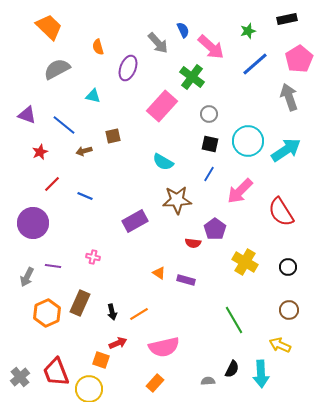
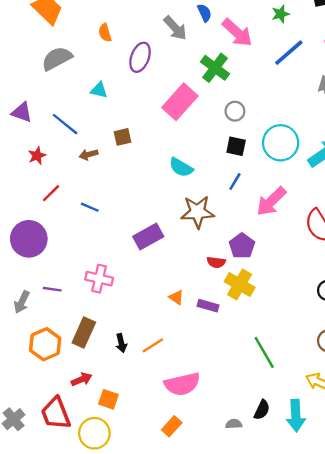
pink cross: (93, 257) -> (99, 279), size x1.6
yellow cross: (245, 262) -> (240, 285), moved
red arrow: (118, 343) -> (81, 379), moved

